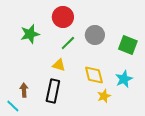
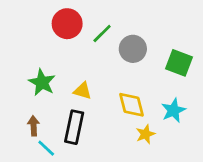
red circle: (63, 17) -> (67, 24), moved
green star: (30, 34) -> (42, 82), moved, turned -30
green line: (68, 43) -> (102, 33), moved
cyan line: (13, 106) -> (46, 148), moved

